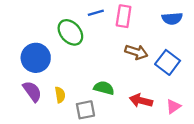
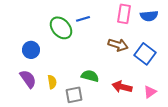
blue line: (96, 13) -> (83, 19), moved
pink rectangle: (124, 16) -> (124, 14), moved
blue circle: (36, 58) -> (31, 50), size x0.7

